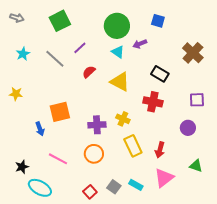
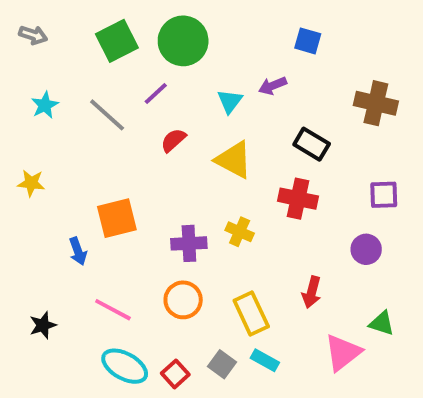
green circle: (117, 26) -> (183, 41), moved
cyan triangle: (118, 52) -> (230, 101), turned 32
brown cross: (193, 53) -> (376, 103), turned -30
yellow rectangle: (133, 146) -> (251, 314), moved
pink triangle: (164, 178) -> (343, 353), moved
cyan ellipse: (40, 188) -> (125, 366), moved

